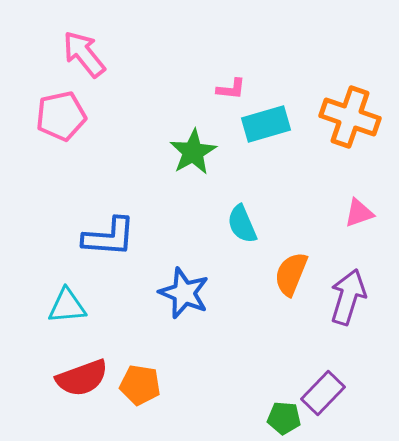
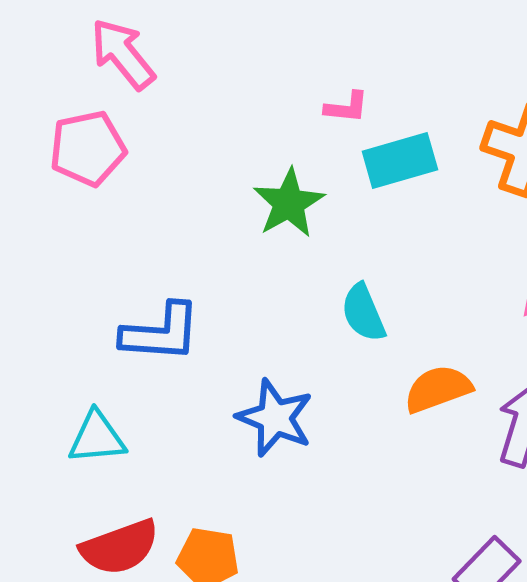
orange semicircle: (291, 274) -> (438, 389), turned 48

